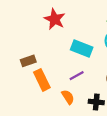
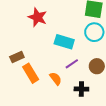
purple line: (77, 76) -> (72, 64), moved
orange semicircle: (68, 97) -> (56, 79), moved

